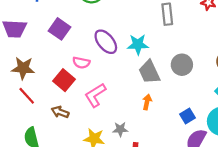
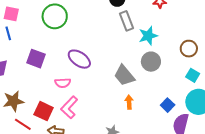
cyan star: (138, 44) -> (148, 36), moved
red square: (64, 80) -> (44, 111), moved
pink L-shape: (95, 95) -> (69, 107), moved

